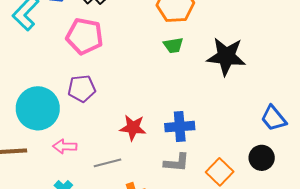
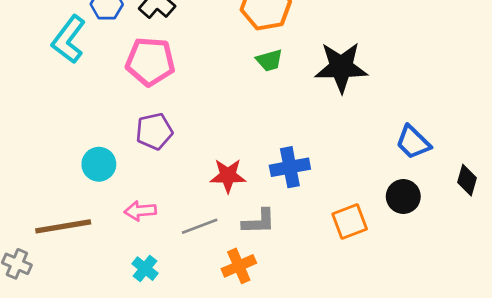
cyan circle: (38, 108) -> (99, 164), size x0.6
gray L-shape: (177, 163) -> (259, 222), moved
orange square: (220, 172) -> (350, 221), turned 32

